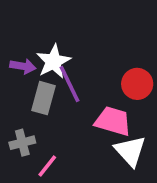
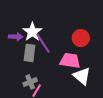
gray cross: (22, 143) -> (30, 82), moved

